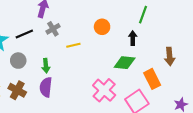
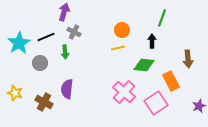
gray cross: (53, 29) -> (74, 32), turned -32
yellow line: (73, 45) -> (118, 48), moved
green arrow: (46, 66) -> (65, 52), moved
brown cross: (17, 90) -> (44, 102), moved

